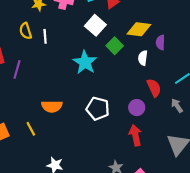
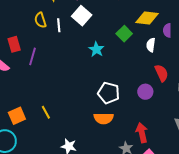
white square: (95, 25) -> (82, 16), moved
cyan star: (85, 62) -> (96, 49), size x0.7
orange semicircle: (52, 106) -> (104, 118), moved
red arrow: (135, 135) -> (142, 133), moved

